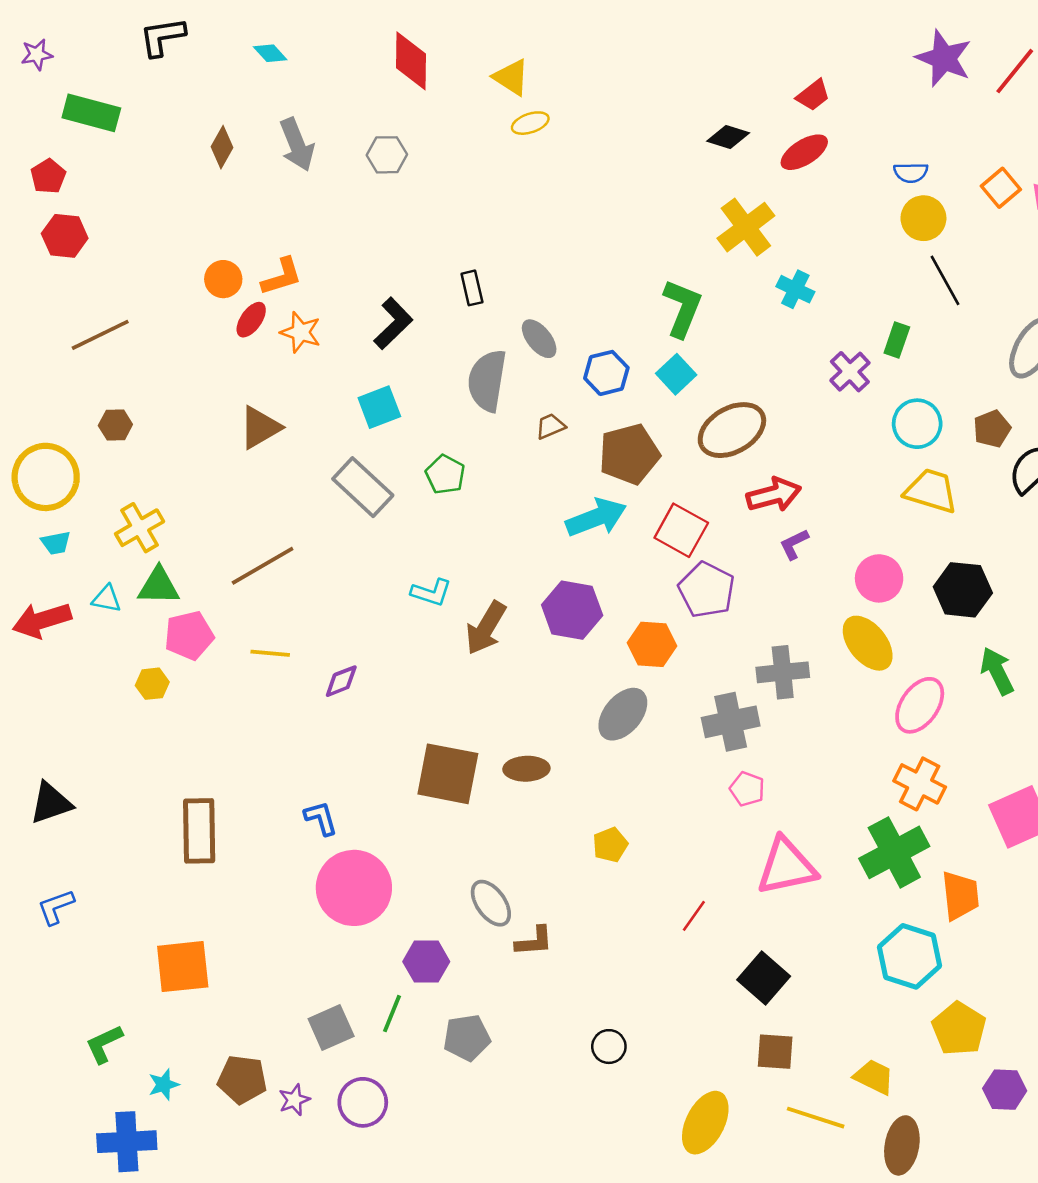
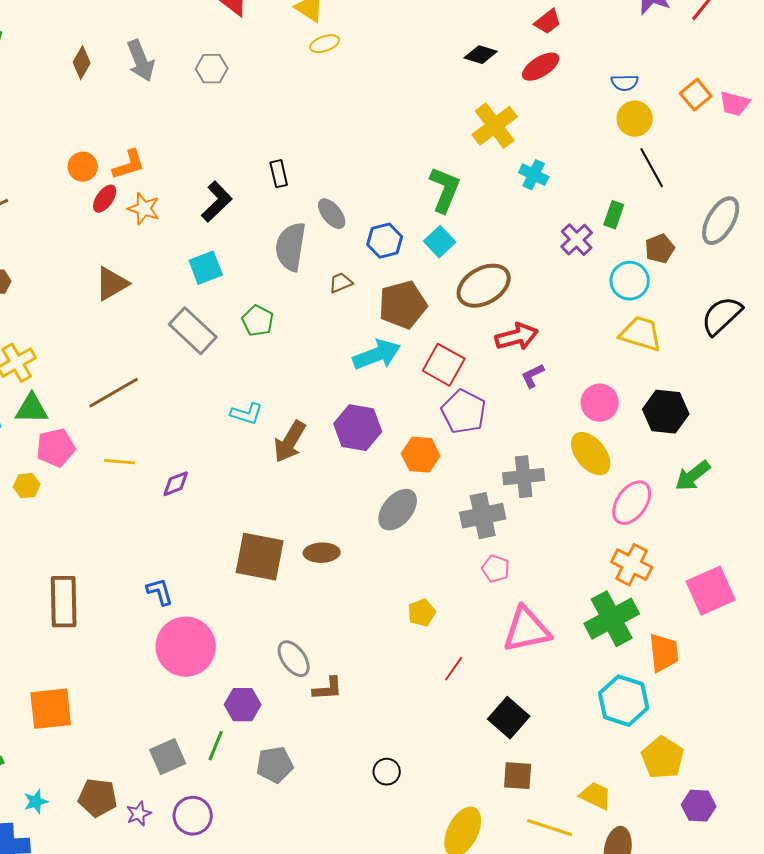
brown pentagon: (992, 429) -> (660, 249), moved
green arrow: (997, 671) -> (693, 476), turned -102
yellow pentagon: (610, 845) -> (422, 613), moved

